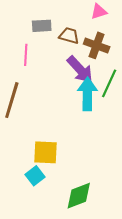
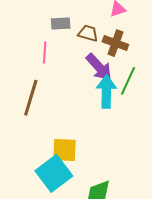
cyan square: (35, 176) -> (54, 173), size x1.8

